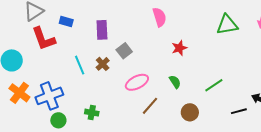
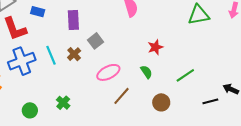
red star: (179, 48) -> (155, 47), moved
blue cross: (49, 96) -> (22, 61), moved
green cross: (92, 113) -> (63, 103), turned 32

